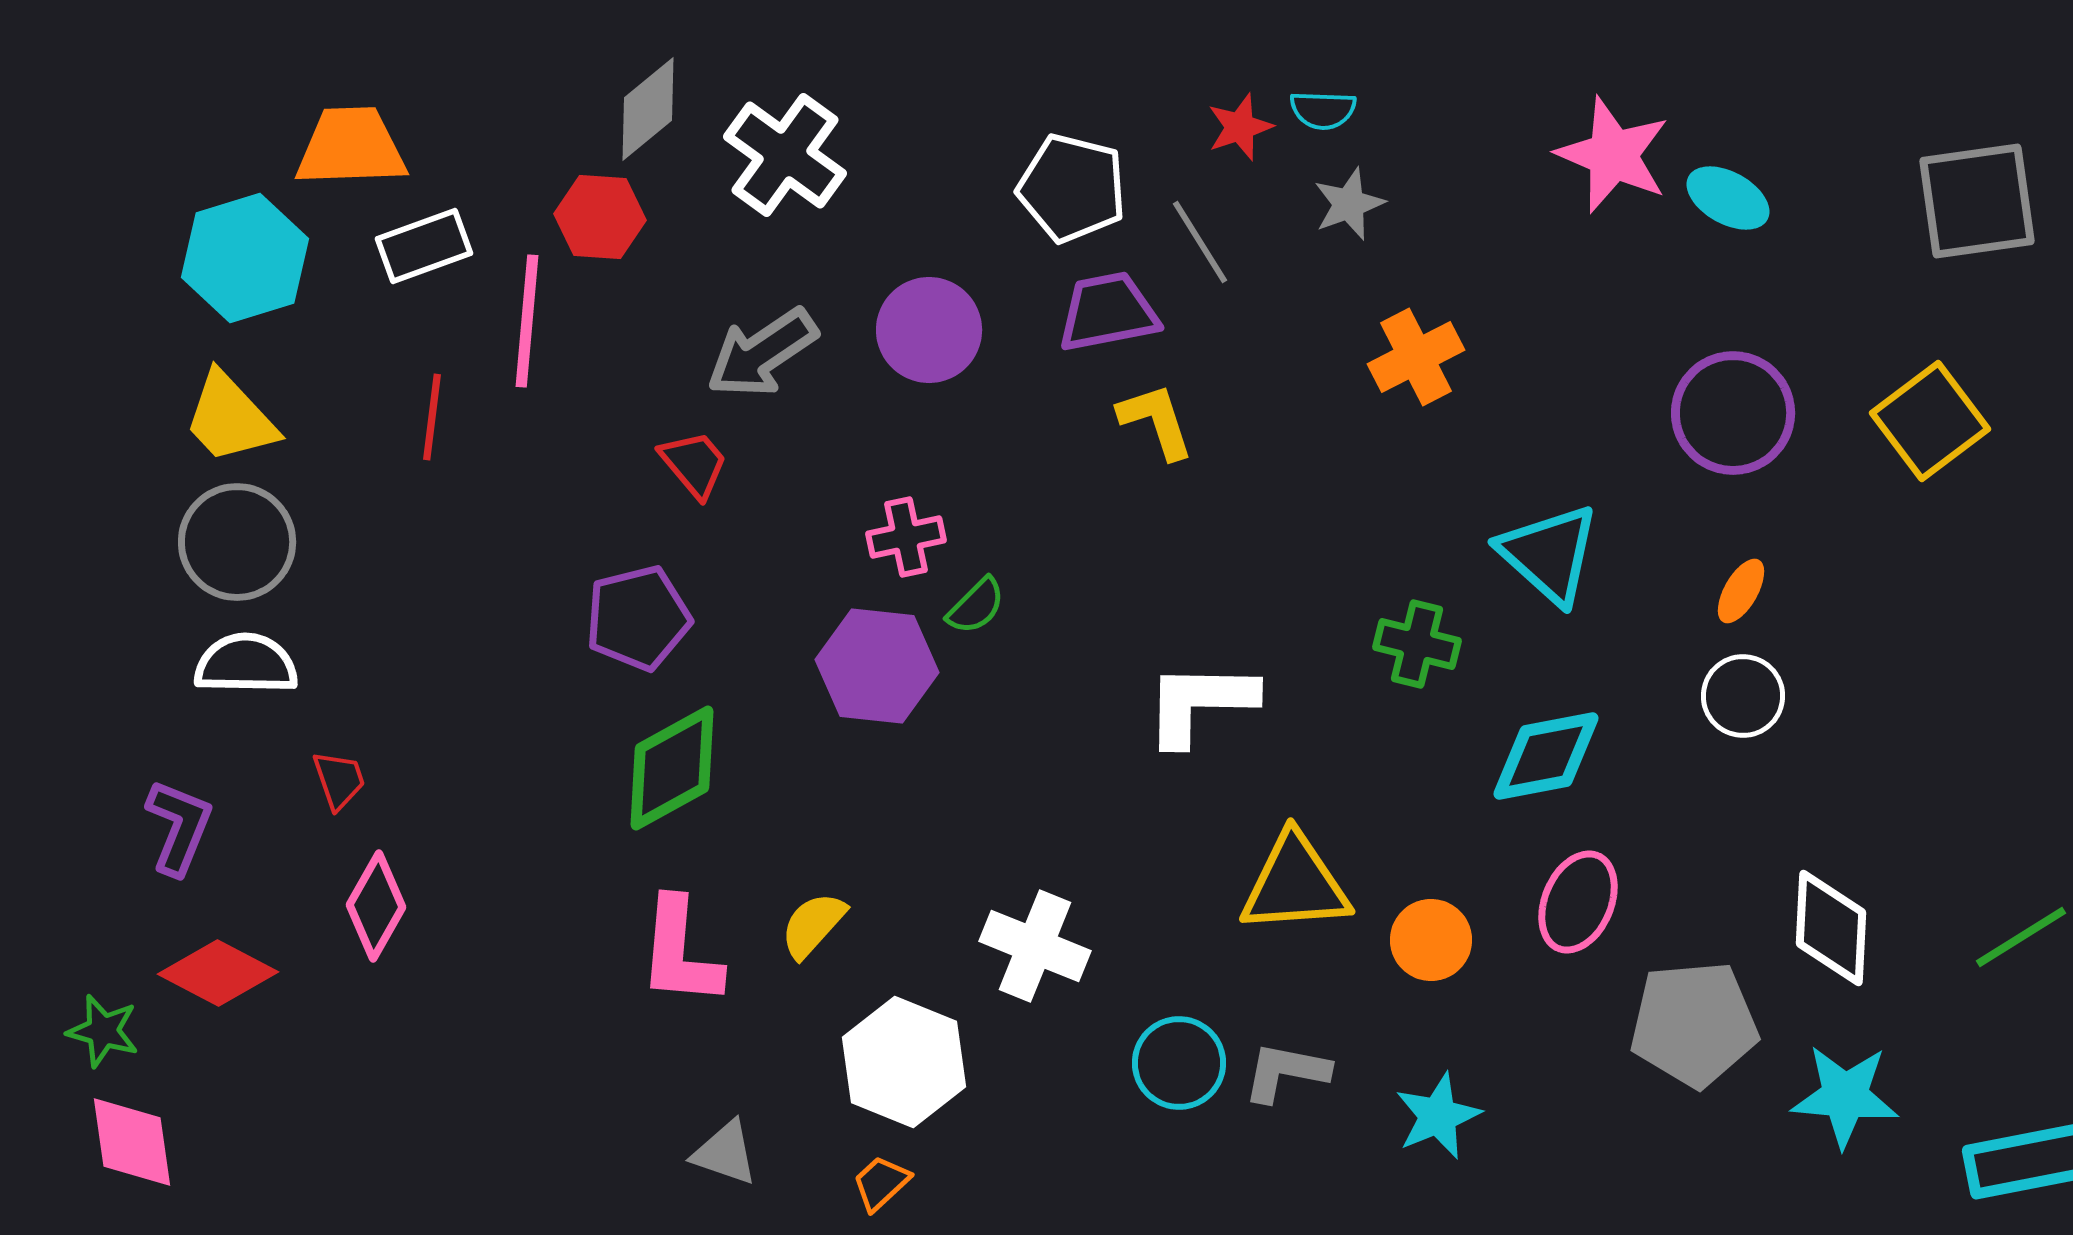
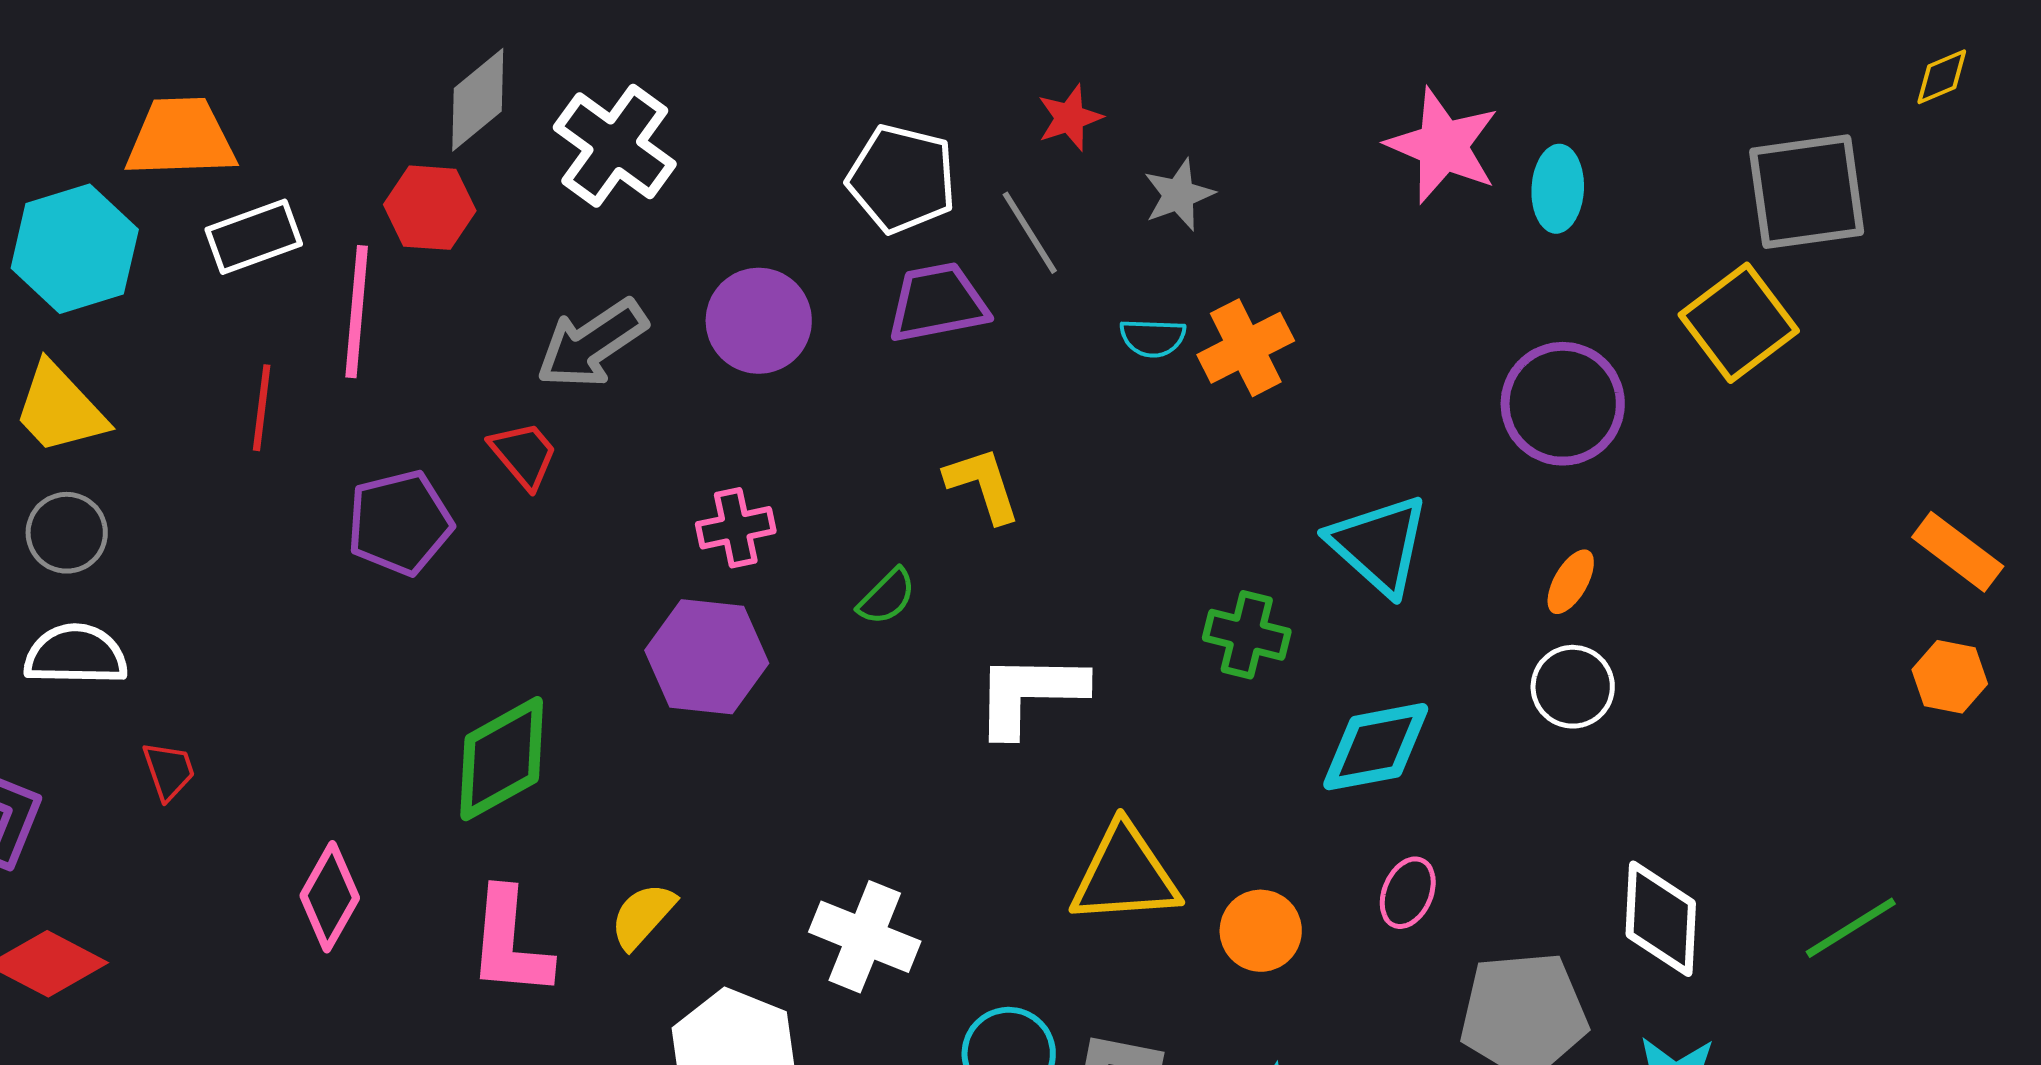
cyan semicircle: (1323, 110) -> (1153, 338), moved
cyan ellipse: (1728, 198) -> (1558, 189), turned 64
yellow L-shape: (1156, 421) -> (983, 485), moved
yellow square: (1930, 421) -> (1739, 323), moved
gray circle: (237, 542) -> (67, 533), size x0.7
green semicircle: (976, 606) -> (887, 597), moved
purple pentagon: (638, 618) -> (400, 523), moved
pink ellipse: (1578, 902) -> (1408, 893), size x0.7
pink diamond: (376, 906) -> (330, 897), moved

